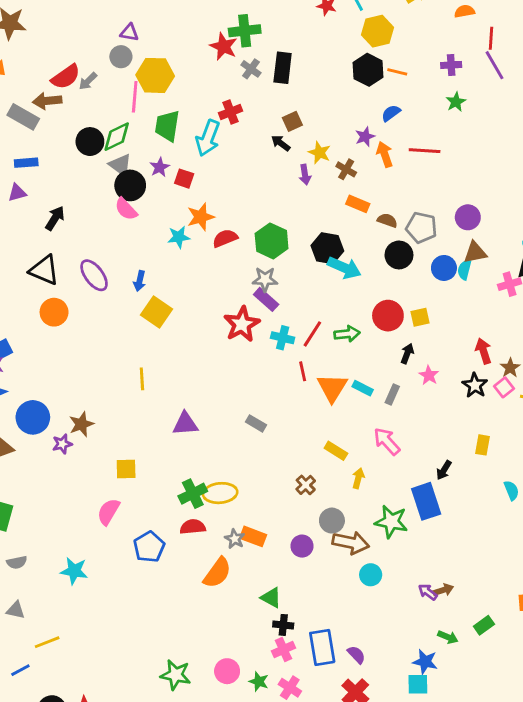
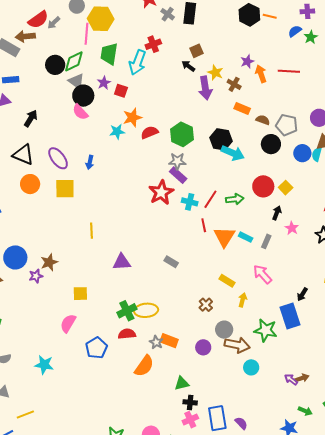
blue semicircle: (391, 113) -> (295, 31), moved
purple arrow: (305, 175) -> (205, 88), size x1.6
yellow square: (157, 312) -> (65, 189), moved, turned -35
yellow square: (420, 317) -> (286, 188), turned -32
green triangle: (271, 598) -> (182, 383), turned -42

